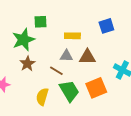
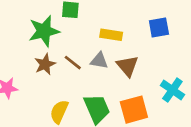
brown triangle: (87, 57) -> (127, 66), turned 42
brown line: (56, 71) -> (73, 63), moved

